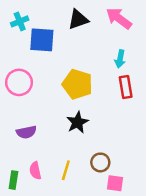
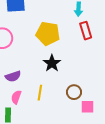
yellow line: (66, 170) -> (40, 93), moved
pink semicircle: (35, 171) -> (16, 97), moved, turned 40

